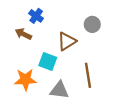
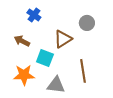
brown arrow: (23, 34) -> (22, 41), moved

